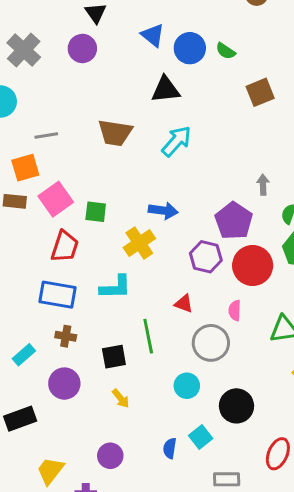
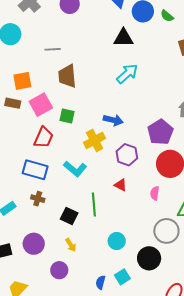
brown trapezoid: (115, 133) -> (67, 76), moved, turned 70
gray line: (46, 136) -> (53, 49), moved
purple hexagon: (206, 257) -> (127, 155), moved
cyan L-shape: (115, 287) -> (75, 169), turned 35
gray circle: (211, 343) -> (166, 231), moved
black square: (114, 357) -> (69, 216), turned 30
purple circle: (64, 384) -> (34, 244), moved
purple circle: (110, 456) -> (59, 270), moved

